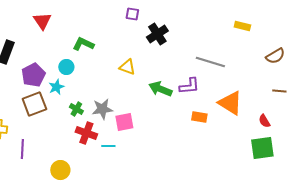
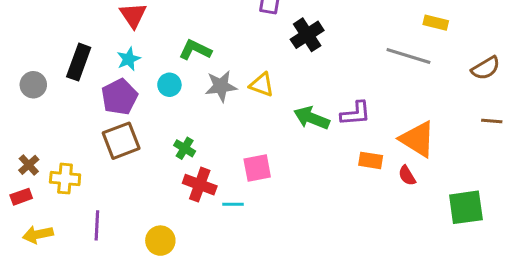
gray line: (210, 62) -> (408, 56), moved
cyan star: (56, 87) -> (129, 59), moved
gray star: (102, 109) -> (221, 86), moved
red semicircle: (264, 121) -> (407, 176), moved
purple line: (22, 149) -> (97, 225), moved

